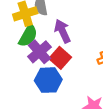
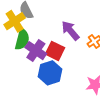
purple arrow: (63, 31) -> (70, 31), moved

